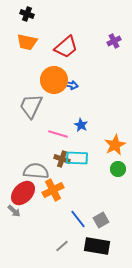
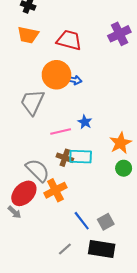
purple cross: (114, 41) -> (119, 34), size x1.5
red trapezoid: (66, 47) -> (69, 40), turned -125
pink line: (58, 134) -> (61, 131), turned -30
gray semicircle: (36, 171) -> (38, 170), turned 40

